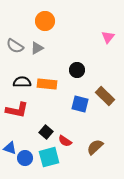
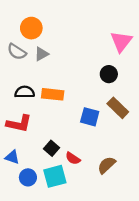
orange circle: (45, 21) -> (31, 28), moved
pink triangle: (108, 37) -> (121, 42), size x1.5
black circle: (77, 70) -> (109, 74), moved
blue triangle: (10, 148) -> (12, 157), moved

